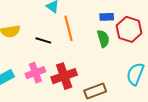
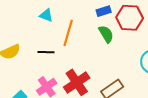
orange line: (68, 28) -> (68, 33), turned 45

